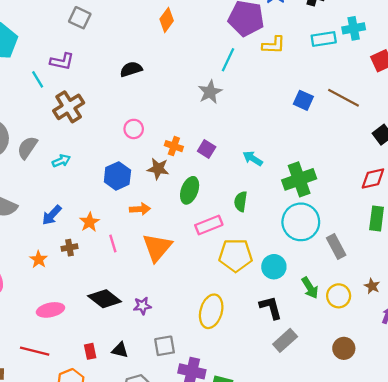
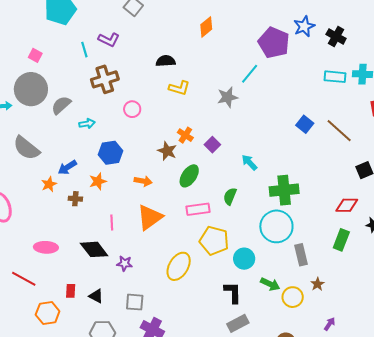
yellow L-shape: (274, 45) -> (179, 88), moved
pink circle: (134, 129) -> (132, 109), moved
blue hexagon: (117, 176) -> (110, 153), moved
pink line: (113, 243) -> (112, 222), moved
orange star: (39, 259) -> (49, 184), moved
brown star: (372, 286) -> (317, 284), moved
green arrow: (310, 288) -> (270, 284), turned -48
yellow ellipse: (211, 311) -> (179, 266), moved

